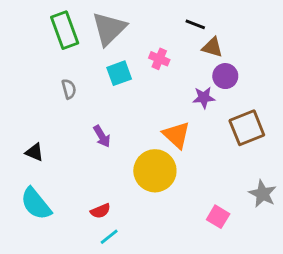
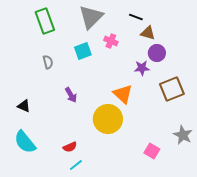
gray triangle: (109, 29) -> (91, 17), moved

